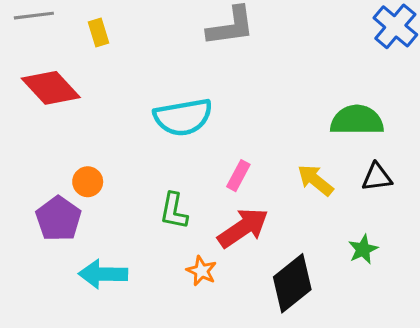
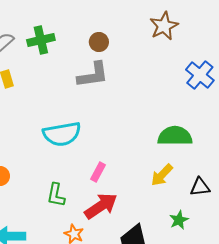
black triangle: (377, 177) -> (200, 187), moved
yellow arrow: (315, 180) -> (162, 175), moved, turned -85

